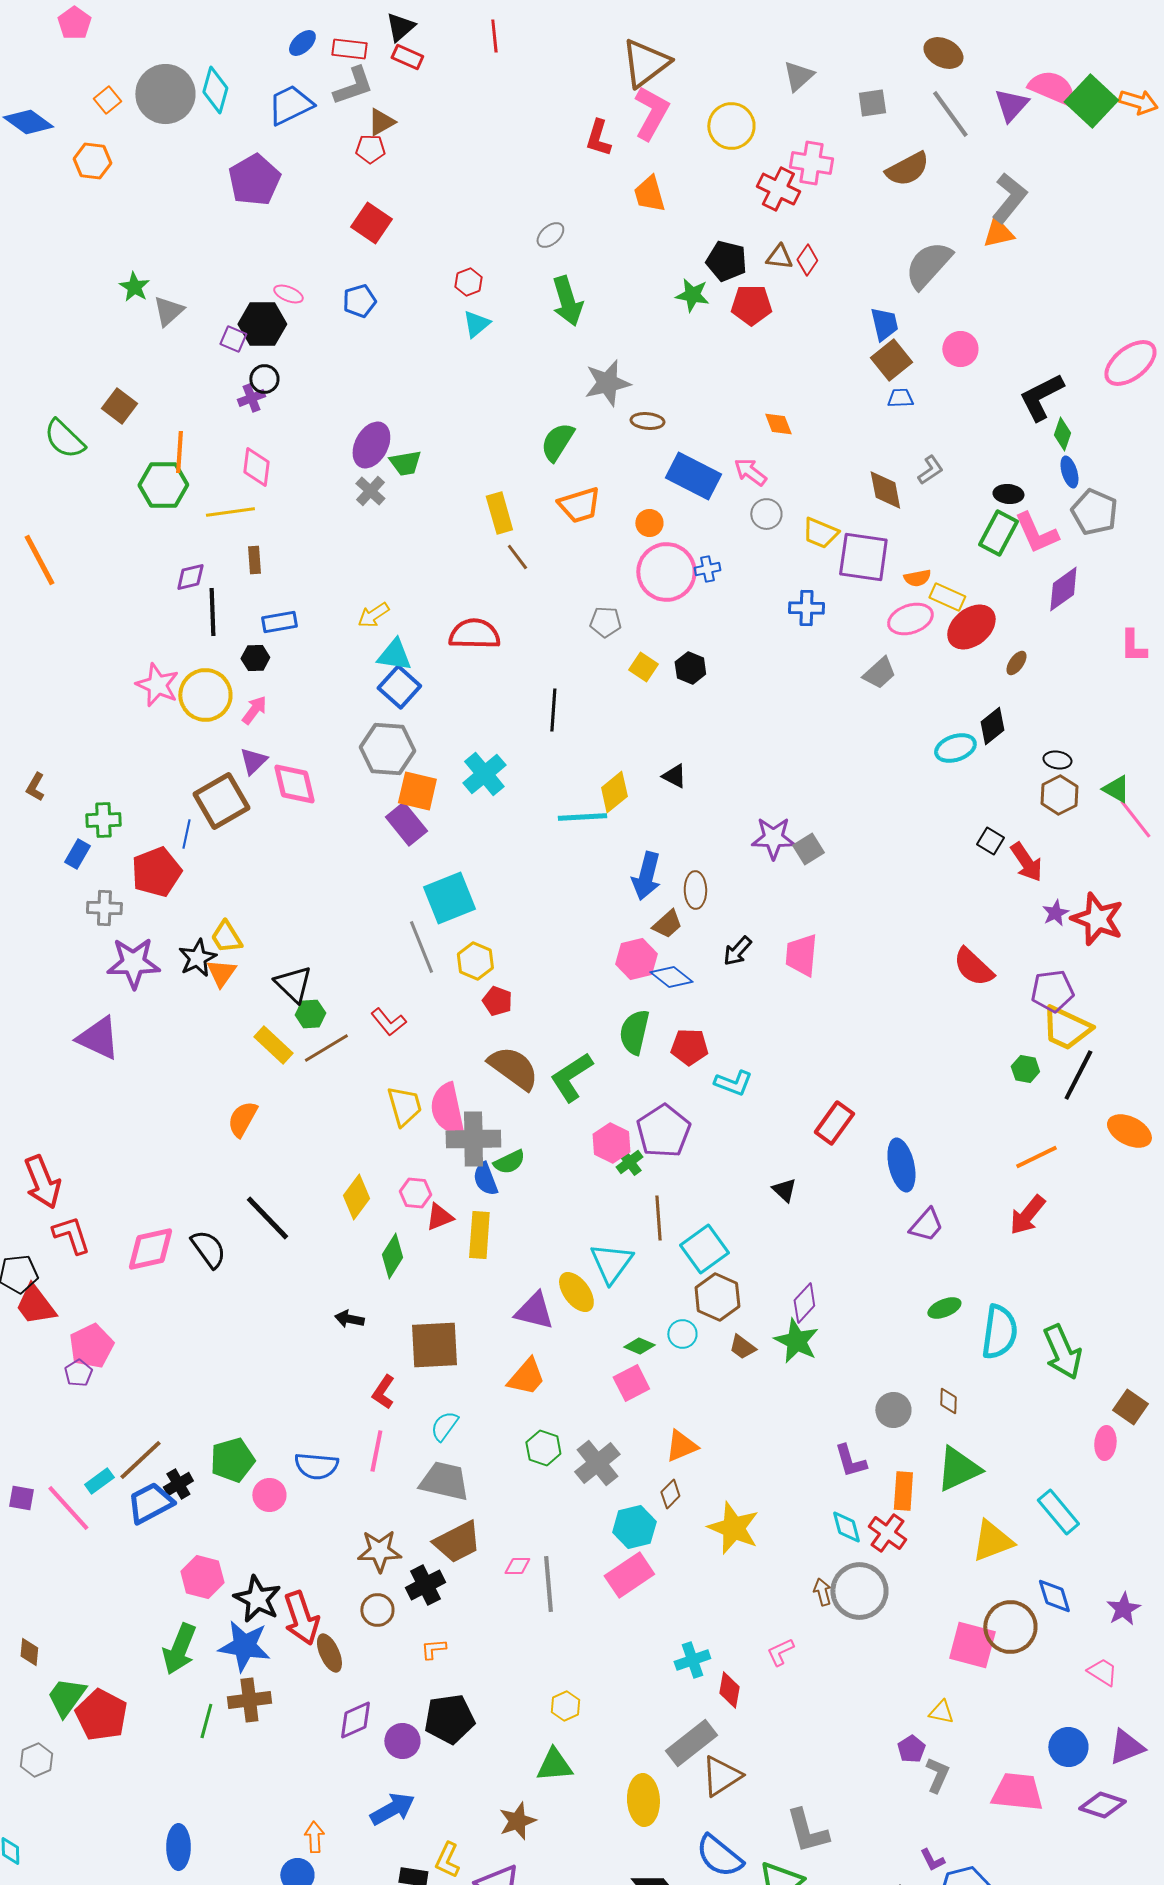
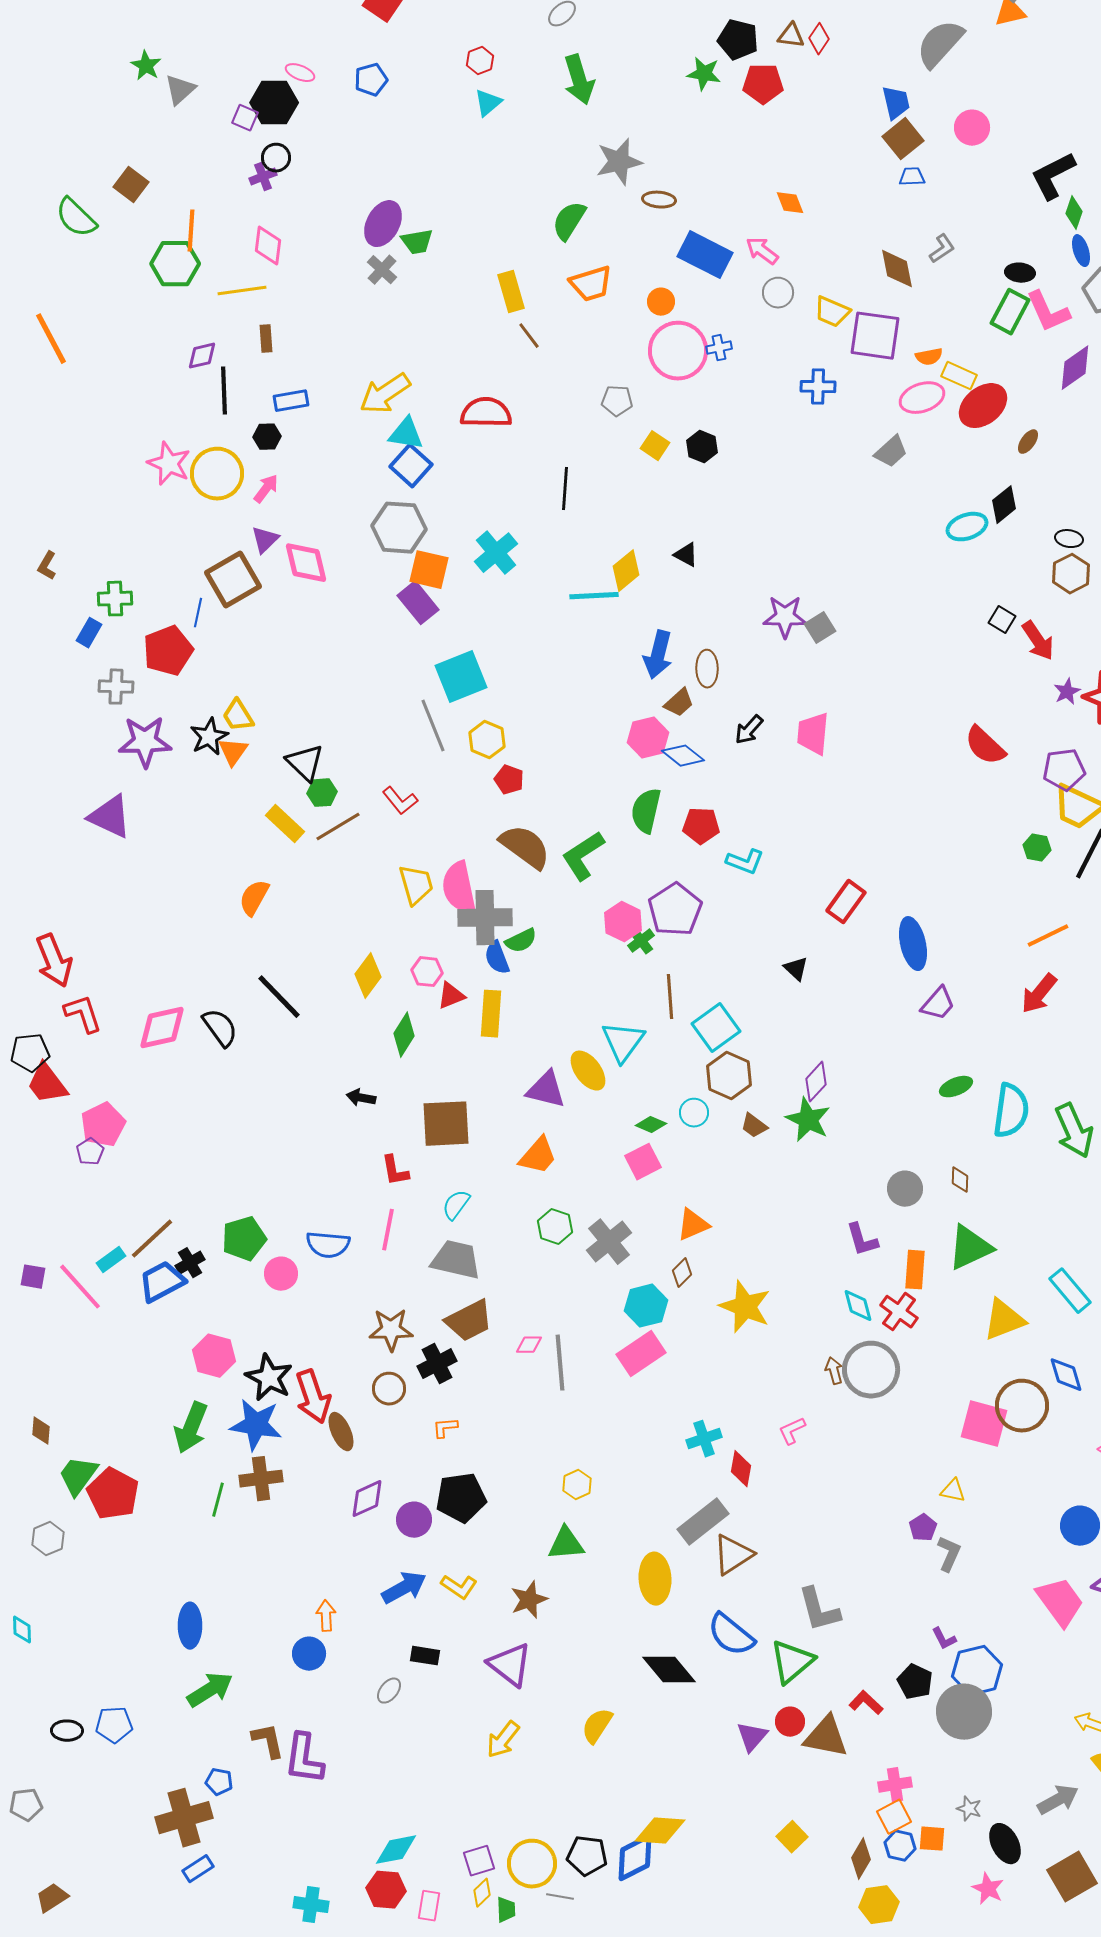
yellow arrow: (373, 615) -> (385, 394), size x1.6
red L-shape: (383, 1392) -> (395, 1171), turned -44
pink trapezoid: (1017, 1792) -> (1060, 1602), moved, turned 48
yellow L-shape: (447, 1860) -> (459, 1587), moved, turned -81

